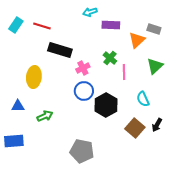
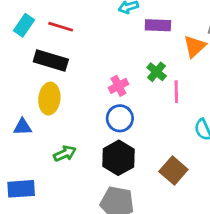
black rectangle: (60, 50) -> (51, 61), moved
black hexagon: (106, 105) -> (118, 158), moved
blue triangle: (18, 106) -> (23, 127), moved
brown square: (135, 128) -> (173, 171), moved

